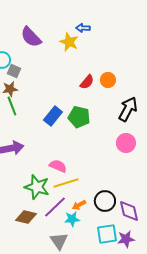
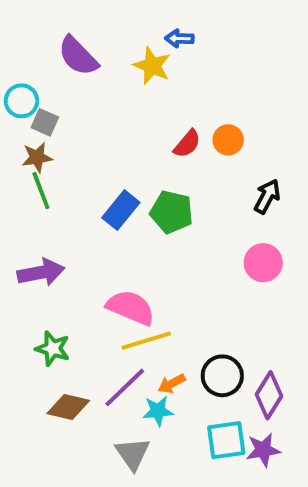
black arrow: (128, 109) -> (267, 196), size x0.7
pink semicircle: (58, 166) -> (131, 308), size x1.4
green star: (37, 187) -> (53, 348), moved, size x0.7
purple diamond: (129, 211) -> (269, 395), turned 45

